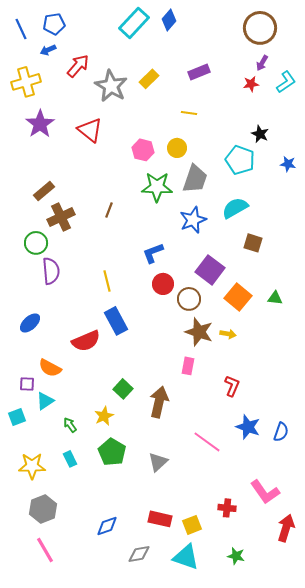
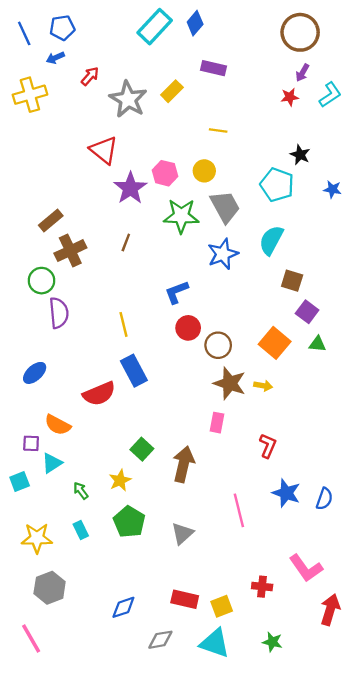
red arrow: (78, 66) -> (90, 76), size x0.7
purple rectangle: (199, 72) -> (214, 68), moved, turned 35
purple star: (40, 124) -> (130, 188), moved
gray trapezoid: (195, 179) -> (225, 207), turned -48
cyan semicircle: (235, 208) -> (271, 240), turned -32
purple square: (210, 270) -> (307, 312), moved, size x0.7
pink line: (207, 442) -> (239, 510), turned 40
pink line: (45, 550) -> (31, 638), moved

